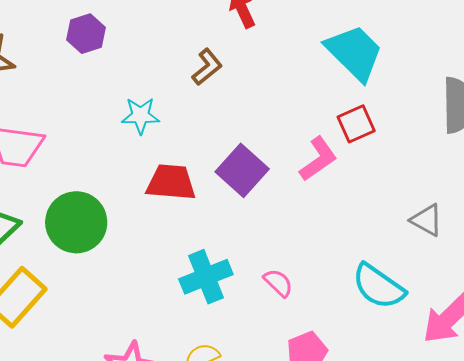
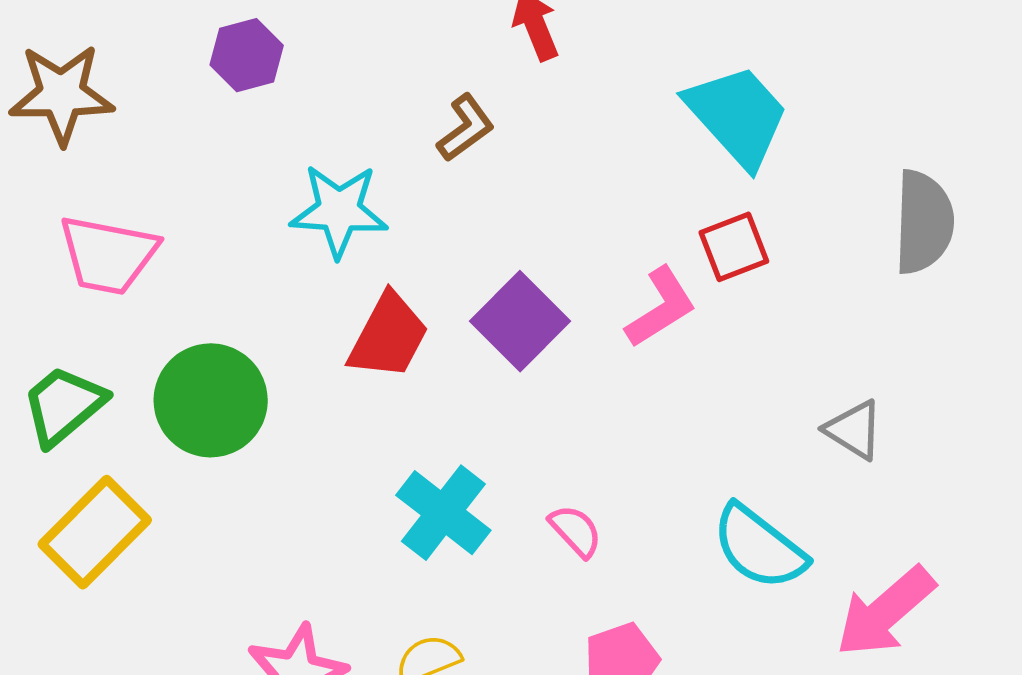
cyan star: (141, 116) -> (339, 211), size x1.4
red trapezoid: (171, 182) -> (388, 336), turned 110
cyan cross: (206, 277) -> (443, 513), turned -33

